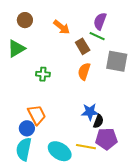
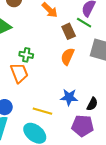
orange trapezoid: (37, 115) -> (19, 73), moved
black semicircle: (98, 121) -> (92, 104), moved
yellow line: (86, 147) -> (42, 111), moved

